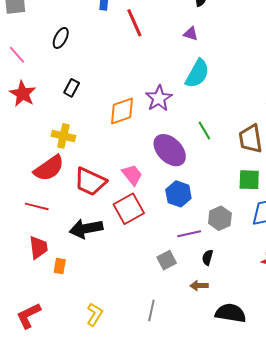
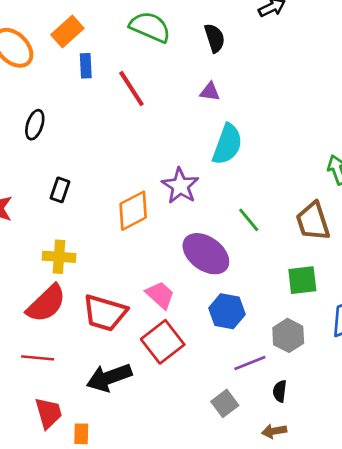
green square: (249, 180) -> (302, 280), moved

